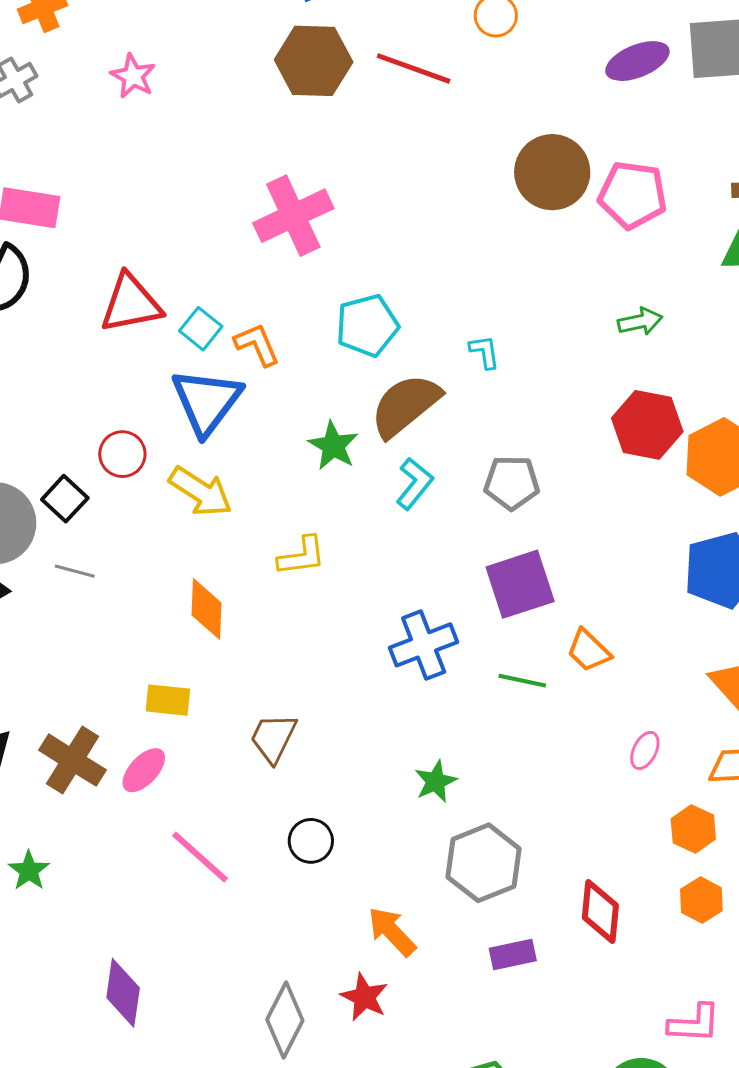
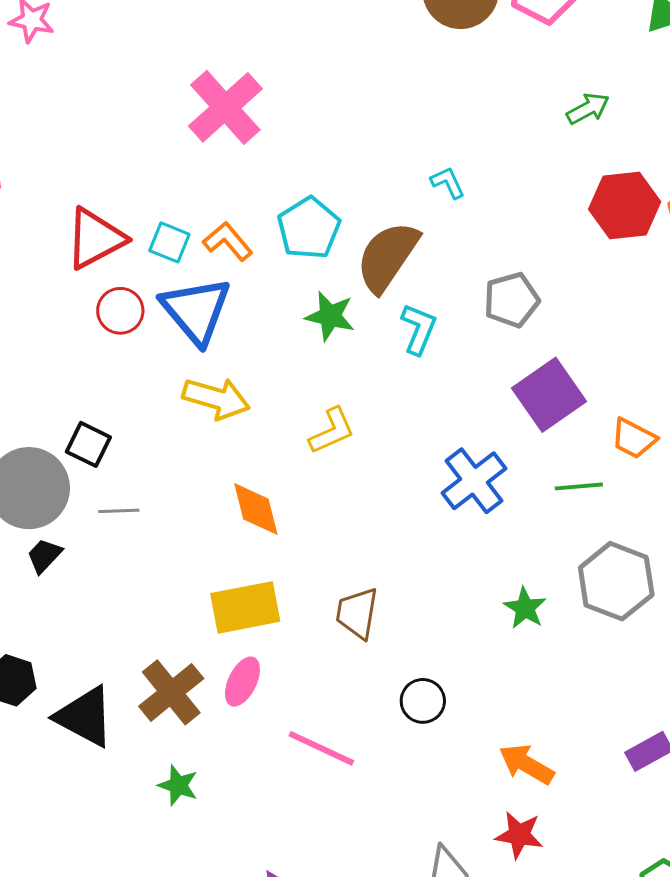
cyan pentagon: (367, 325) -> (309, 228), moved
red circle: (122, 454) -> (120, 311), moved
yellow rectangle: (168, 700) -> (245, 607), size x1.5
brown cross: (72, 760) -> (171, 692), turned 36
gray hexagon: (484, 863) -> (616, 581), moved
green star: (29, 871) -> (178, 785), moved

